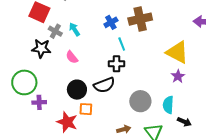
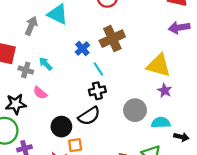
black star: (41, 48) -> (16, 104), moved
pink semicircle: (72, 57) -> (40, 93), moved
gray circle: (140, 101) -> (135, 110), moved
cyan semicircle: (168, 105) -> (161, 123), turned 96

